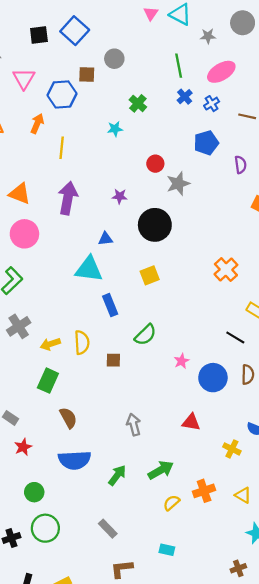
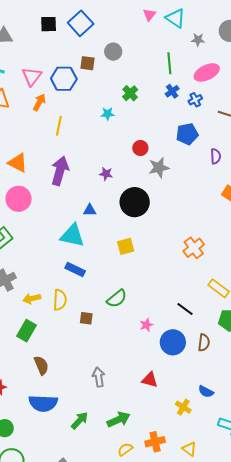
pink triangle: (24, 79) -> (32, 76), moved
blue rectangle: (110, 305) -> (75, 270), moved, turned -48
black line: (235, 338) -> (185, 309), moved

